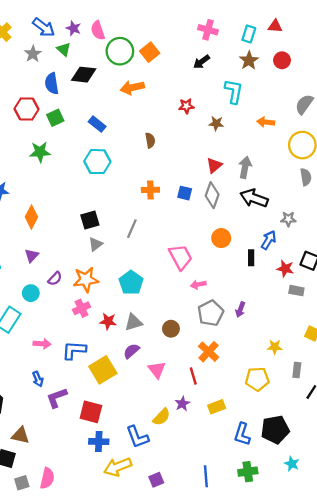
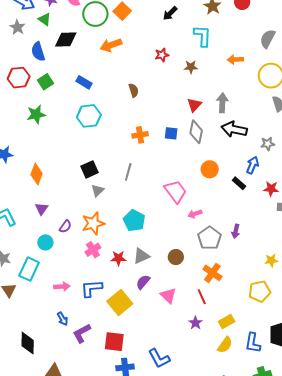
black rectangle: (251, 258) -> (239, 183), turned -40
yellow semicircle: (162, 417) -> (225, 345), moved

